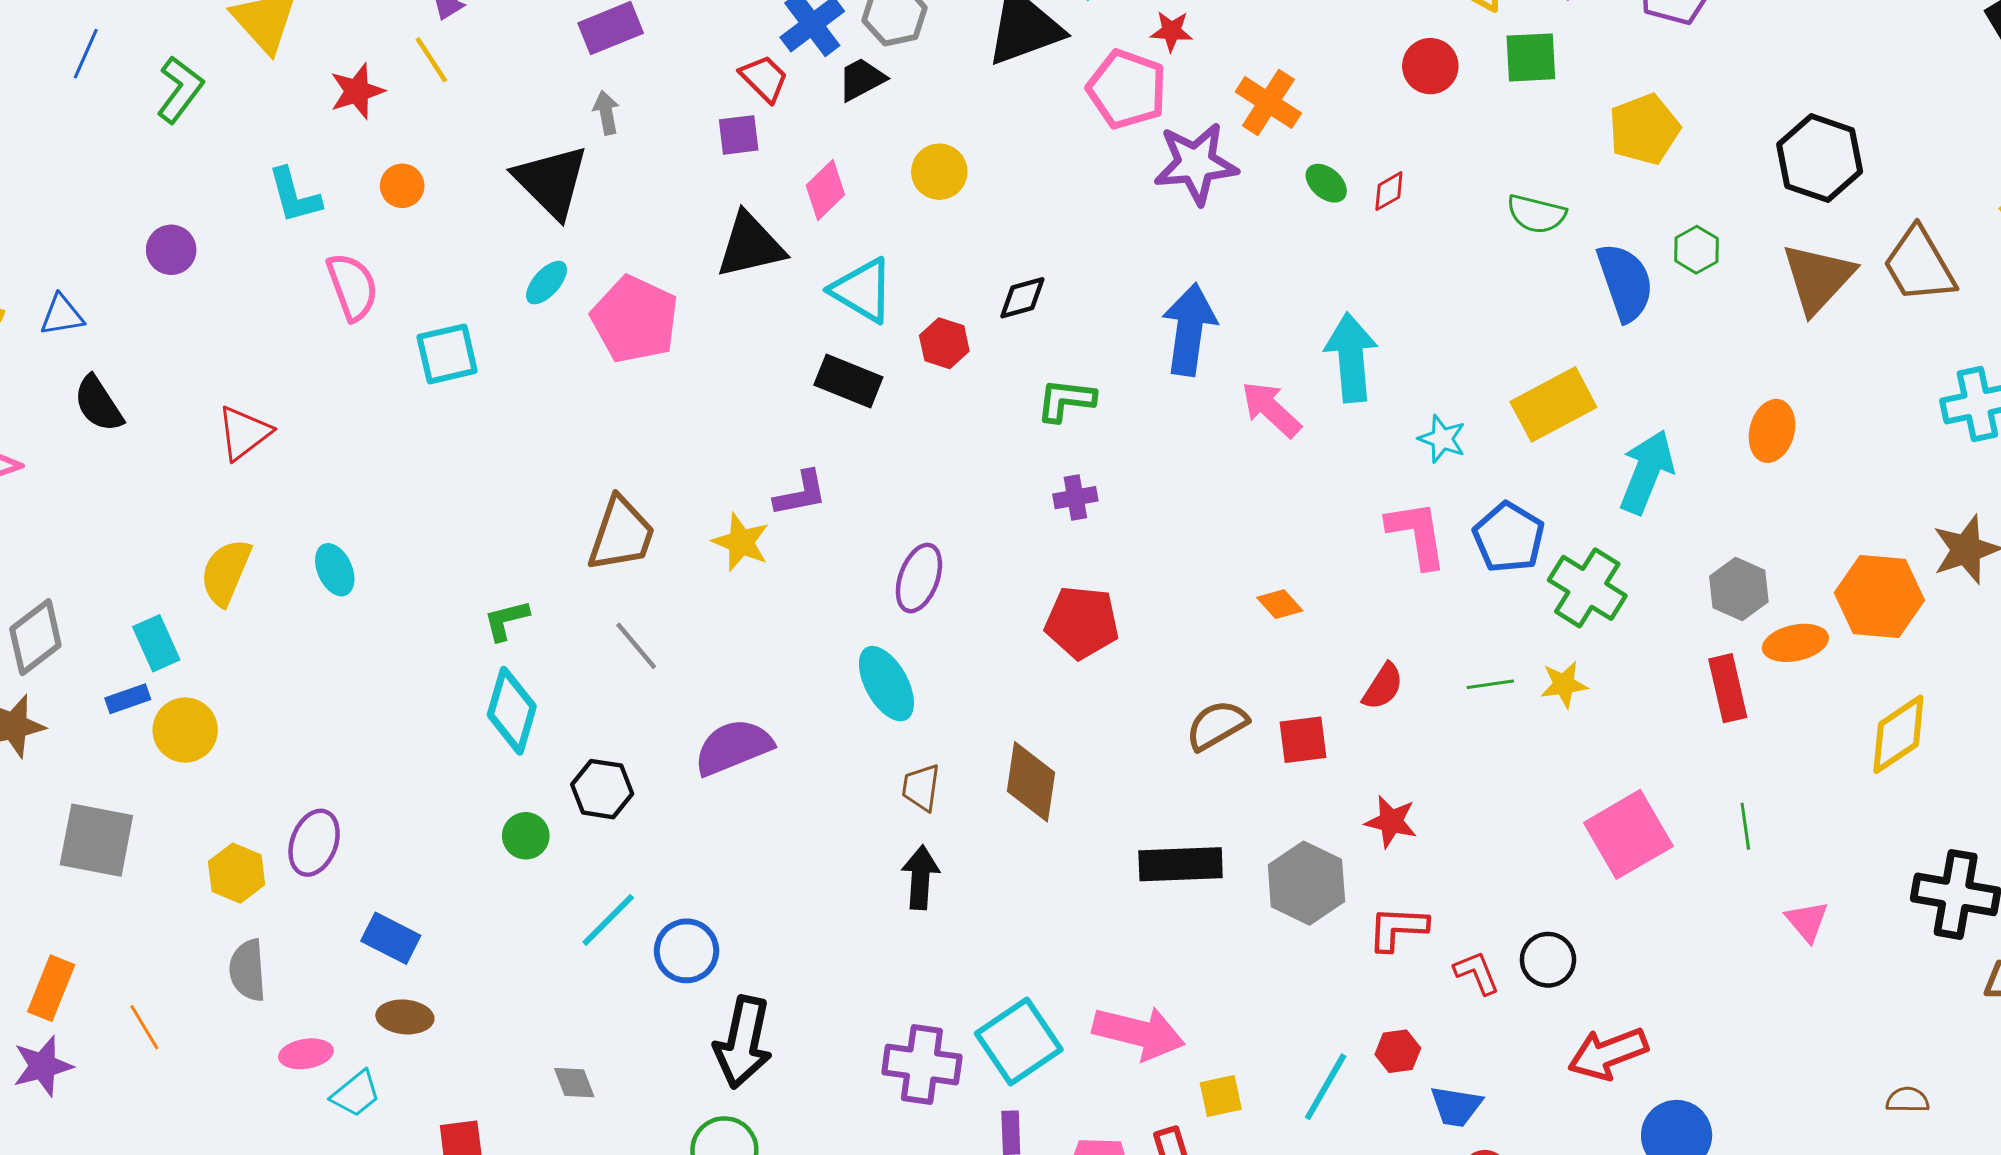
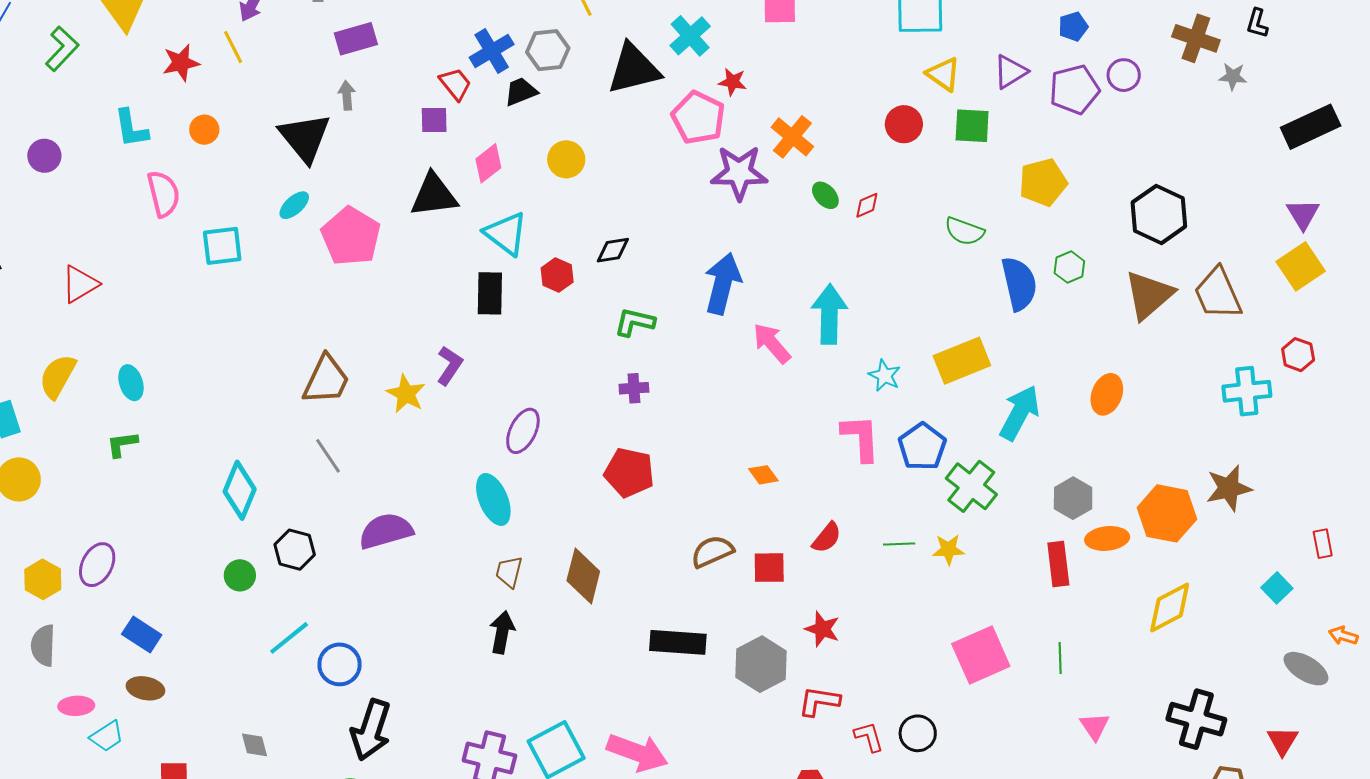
black rectangle: (848, 381) -> (490, 293), turned 63
purple L-shape: (801, 494) -> (450, 366), turned -51
green L-shape: (506, 620) -> (122, 444), moved

